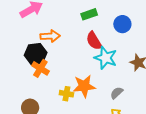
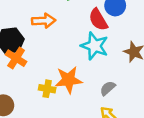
orange arrow: (50, 36) -> (44, 21), moved
red semicircle: (94, 41) -> (98, 20), moved

